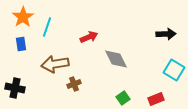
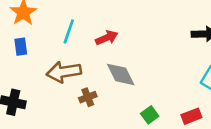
cyan line: (47, 27) -> (69, 31), moved
gray diamond: (116, 59) -> (121, 74), moved

